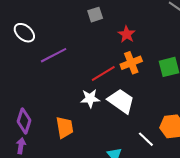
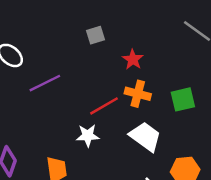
orange cross: (131, 63) -> (138, 94), turned 35
white trapezoid: (121, 101) -> (145, 137), moved

